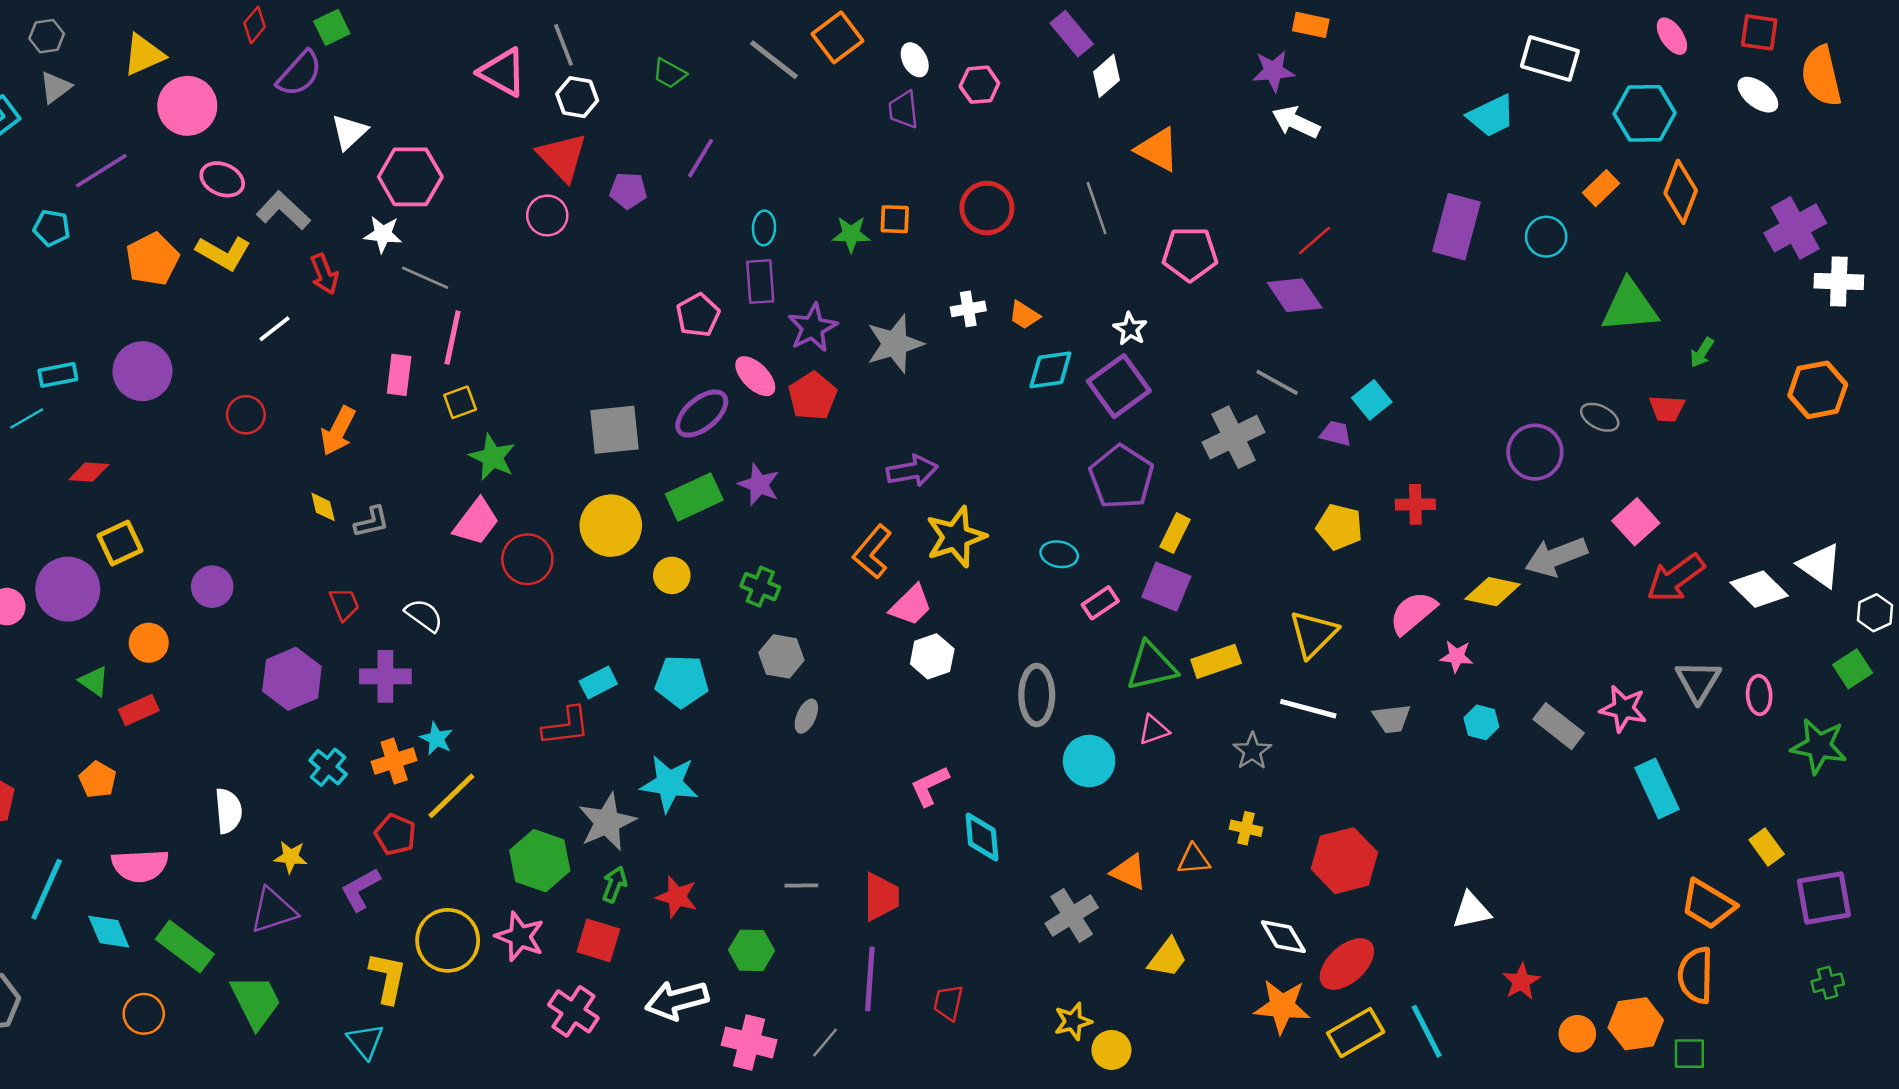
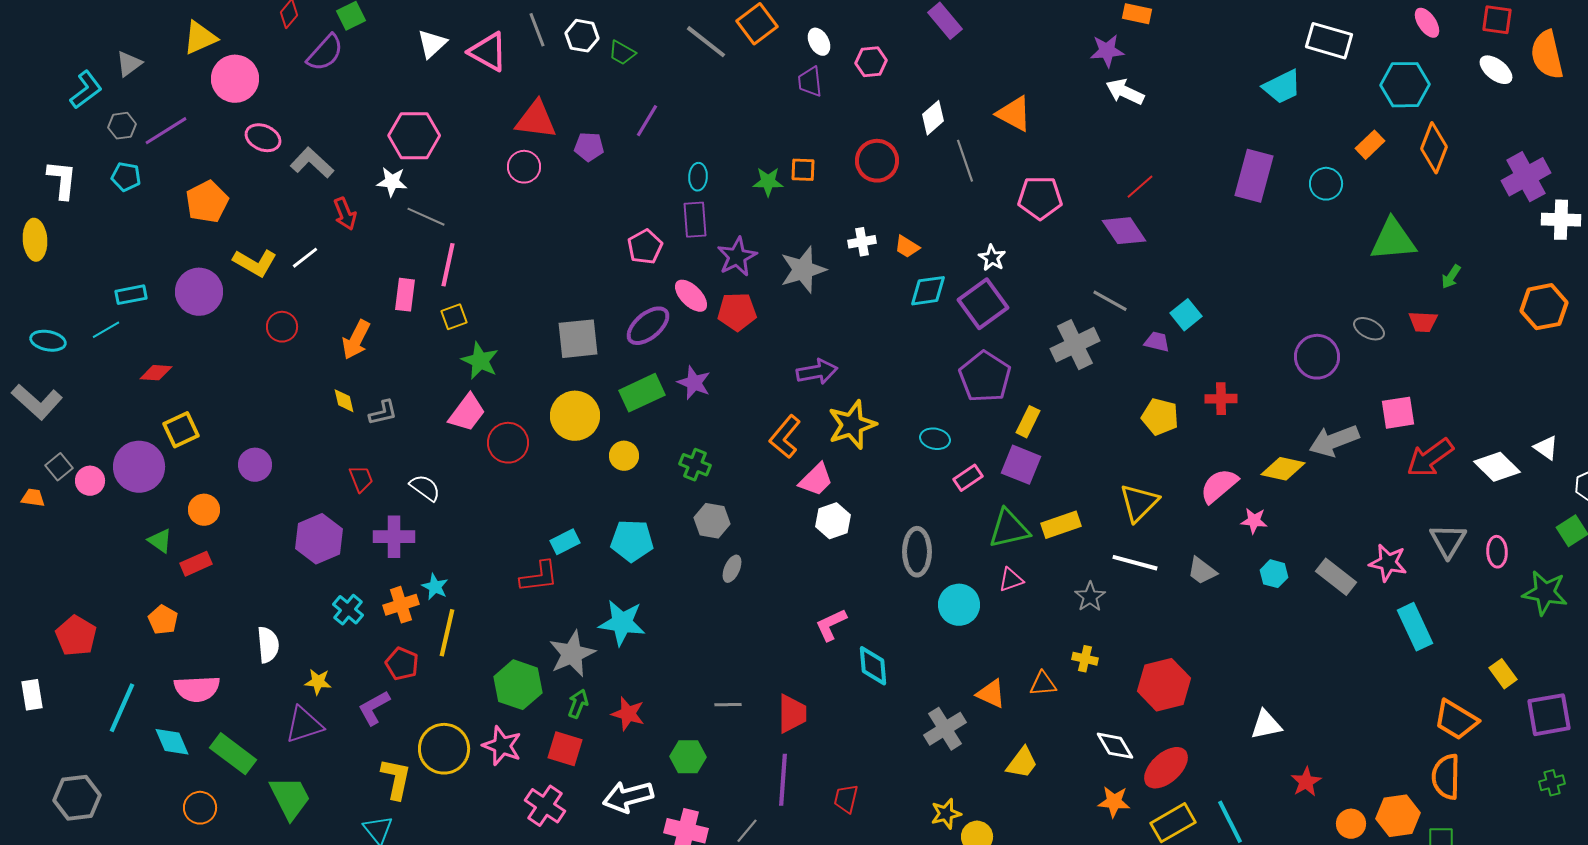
gray hexagon: (47, 36) -> (122, 126), moved
white diamond: (1106, 76) -> (933, 118), moved
white hexagon: (577, 97) -> (582, 36), moved
white triangle: (349, 132) -> (432, 44), moved
red triangle: (562, 157) -> (536, 120), turned -39
yellow L-shape: (223, 253) -> (255, 263), moved
red pentagon: (813, 396) -> (737, 312), turned 30
pink square: (1636, 522) -> (1398, 413), turned 33
white triangle: (1820, 565) -> (1546, 448), size x0.7
gray trapezoid: (1392, 719) -> (1202, 571), turned 44
yellow line: (451, 796) -> (447, 633), turned -33
orange star: (1282, 1006) -> (1114, 802), size x0.7

